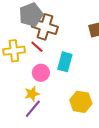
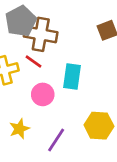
yellow star: (32, 94) -> (19, 129), moved
purple line: (33, 109) -> (56, 140), moved

